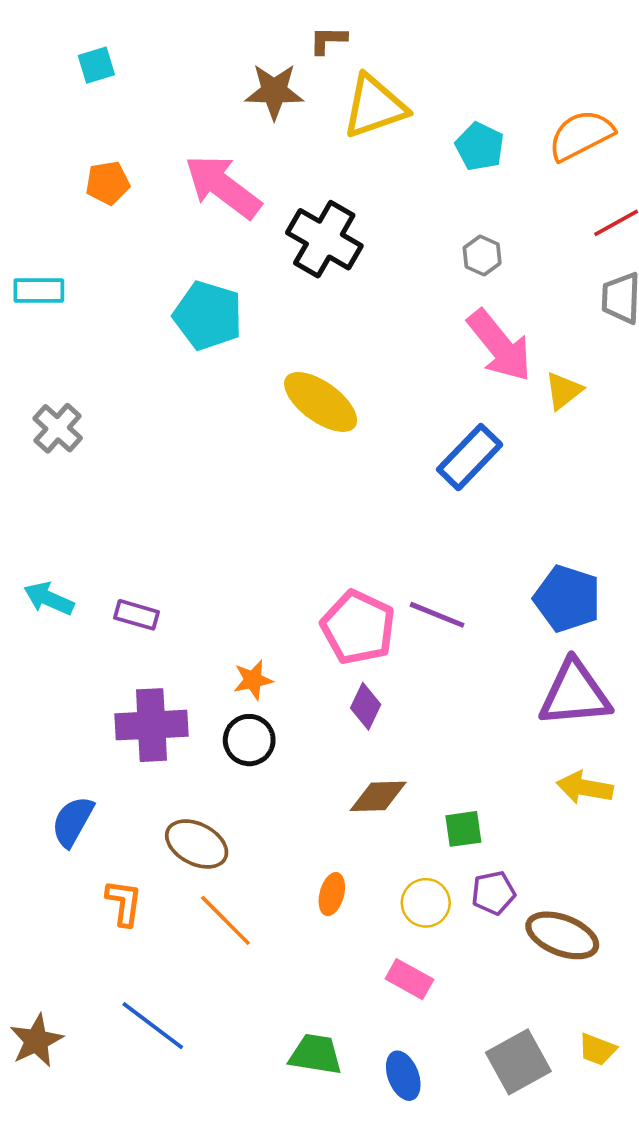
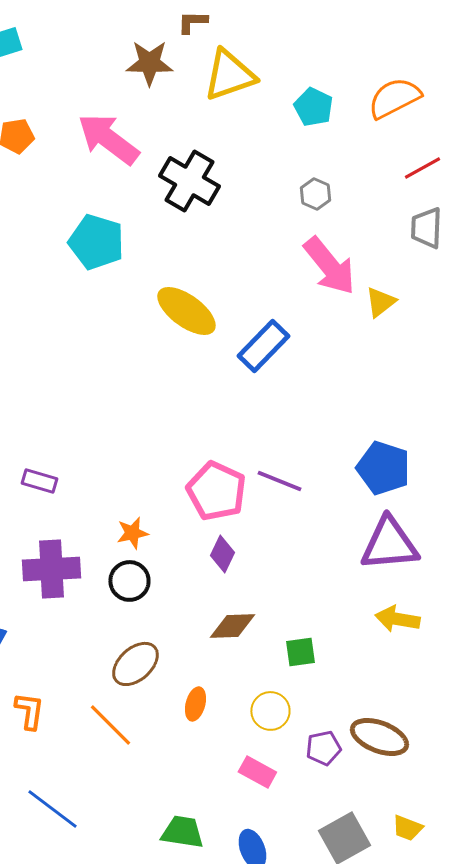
blue rectangle: (470, 457) -> (263, 346), moved
brown ellipse: (197, 844) -> (135, 664), moved, turned -69
purple pentagon: (493, 893) -> (323, 748), moved

